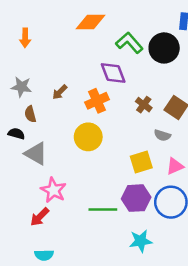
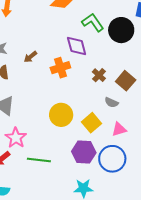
yellow circle: (88, 137) -> (61, 115), moved
yellow square: (141, 162) -> (92, 123), turned -30
green line: (103, 210) -> (39, 160), moved

